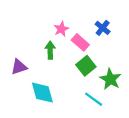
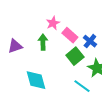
blue cross: (103, 28) -> (90, 41), moved
purple triangle: (19, 67) -> (15, 46), moved

